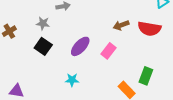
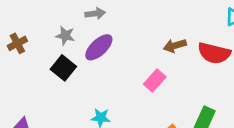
purple ellipse: (80, 46) -> (99, 47), moved

